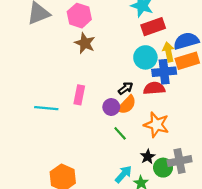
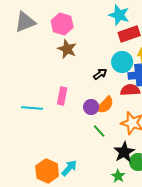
black arrow: (126, 88) -> (100, 74), moved
black star: (148, 157) -> (124, 152), size x1.5
cyan arrow: (123, 174) -> (69, 168), moved

